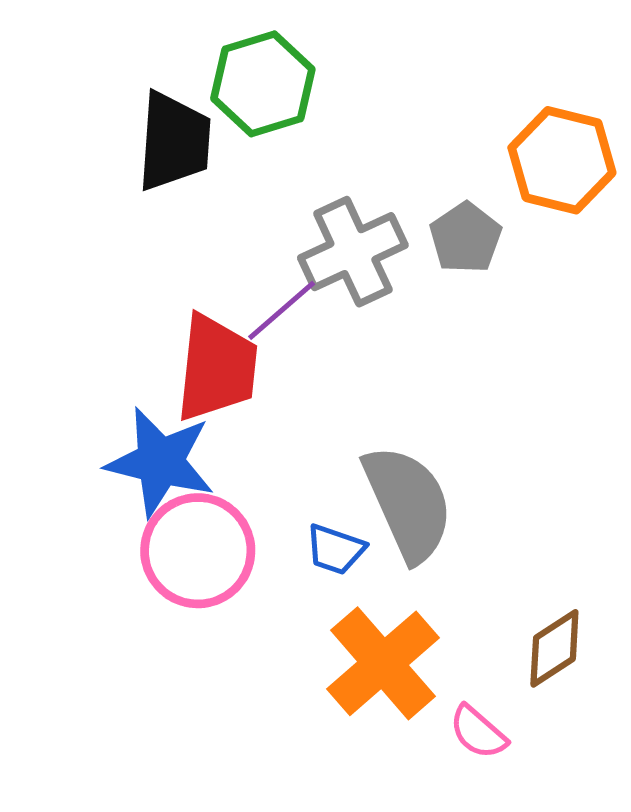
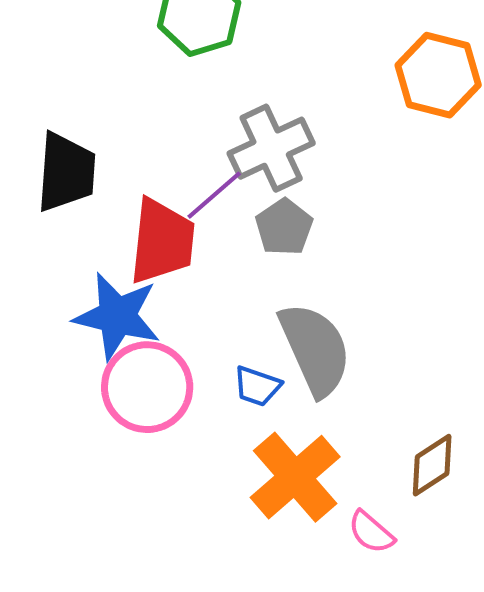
black trapezoid: (174, 141) -> (66, 172), moved
gray pentagon: (466, 238) -> (284, 227), moved

